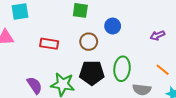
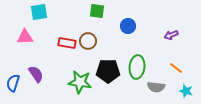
brown circle: (89, 42) -> (88, 41), moved
purple semicircle: (35, 85) -> (36, 74), moved

